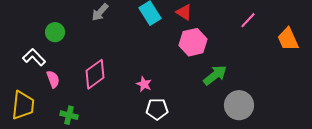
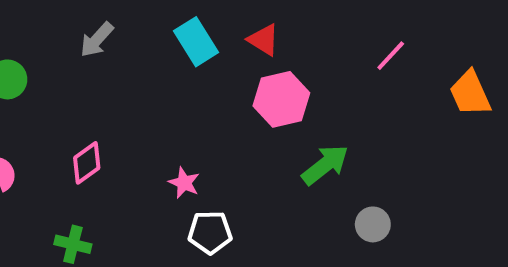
pink diamond: (95, 74) -> (87, 163), size x0.7
gray circle: (239, 105) -> (373, 224), size x0.6
green cross: (69, 115) -> (73, 244), moved

